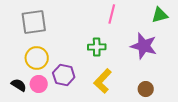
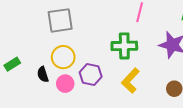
green cross: (97, 47) -> (124, 46), size x1.4
black semicircle: (19, 85) -> (43, 74), moved, turned -140

